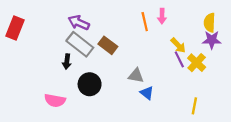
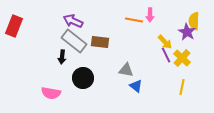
orange line: (145, 22) -> (134, 20), turned -66
purple star: (212, 40) -> (187, 32), moved, turned 30
brown rectangle: (108, 45) -> (100, 42), turned -30
yellow line: (194, 106) -> (182, 87), moved

